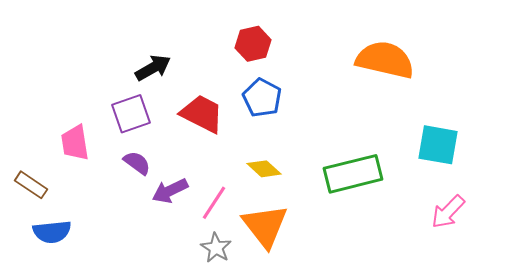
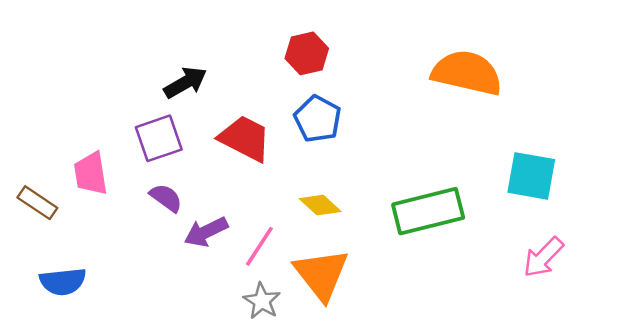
brown rectangle: (31, 185) -> (37, 203), moved

